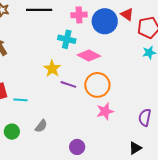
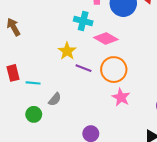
pink star: (105, 111) -> (121, 97), turned -30
gray semicircle: (41, 126) -> (55, 99), moved
green circle: (12, 132) -> (34, 114), moved

